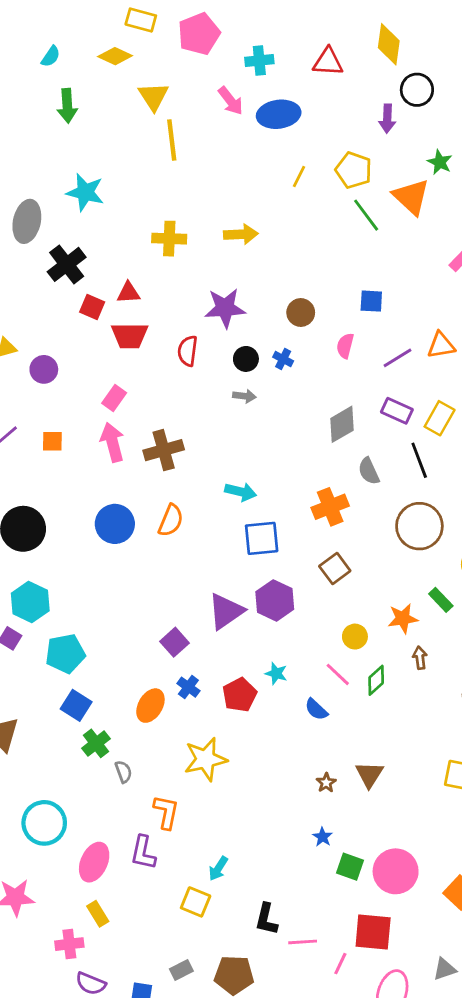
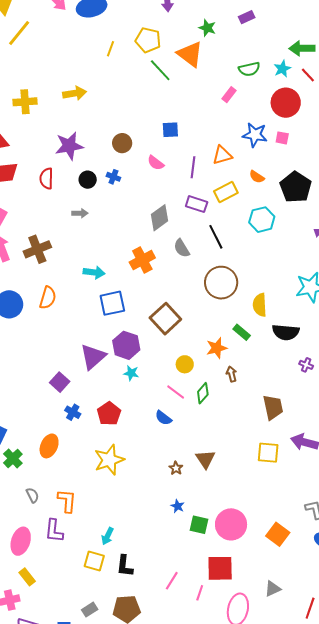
yellow line: (172, 140) -> (19, 33), turned 52
pink semicircle: (345, 346) -> (156, 163), turned -60
purple line: (398, 358) -> (193, 167), turned -45
gray arrow: (244, 396) -> (80, 213), moved
yellow rectangle: (440, 418) -> (226, 192), moved, turned 40
orange cross: (330, 507) -> (142, 260), moved
brown square: (335, 568) -> (165, 319), size x1.4
cyan star: (276, 673) -> (131, 373), moved
orange ellipse: (150, 706) -> (49, 446), moved
yellow star: (206, 759) -> (109, 460), moved
gray semicircle: (123, 772) -> (32, 495), moved
black L-shape: (266, 919) -> (125, 566), moved
pink line: (303, 942) -> (172, 581), turned -48

